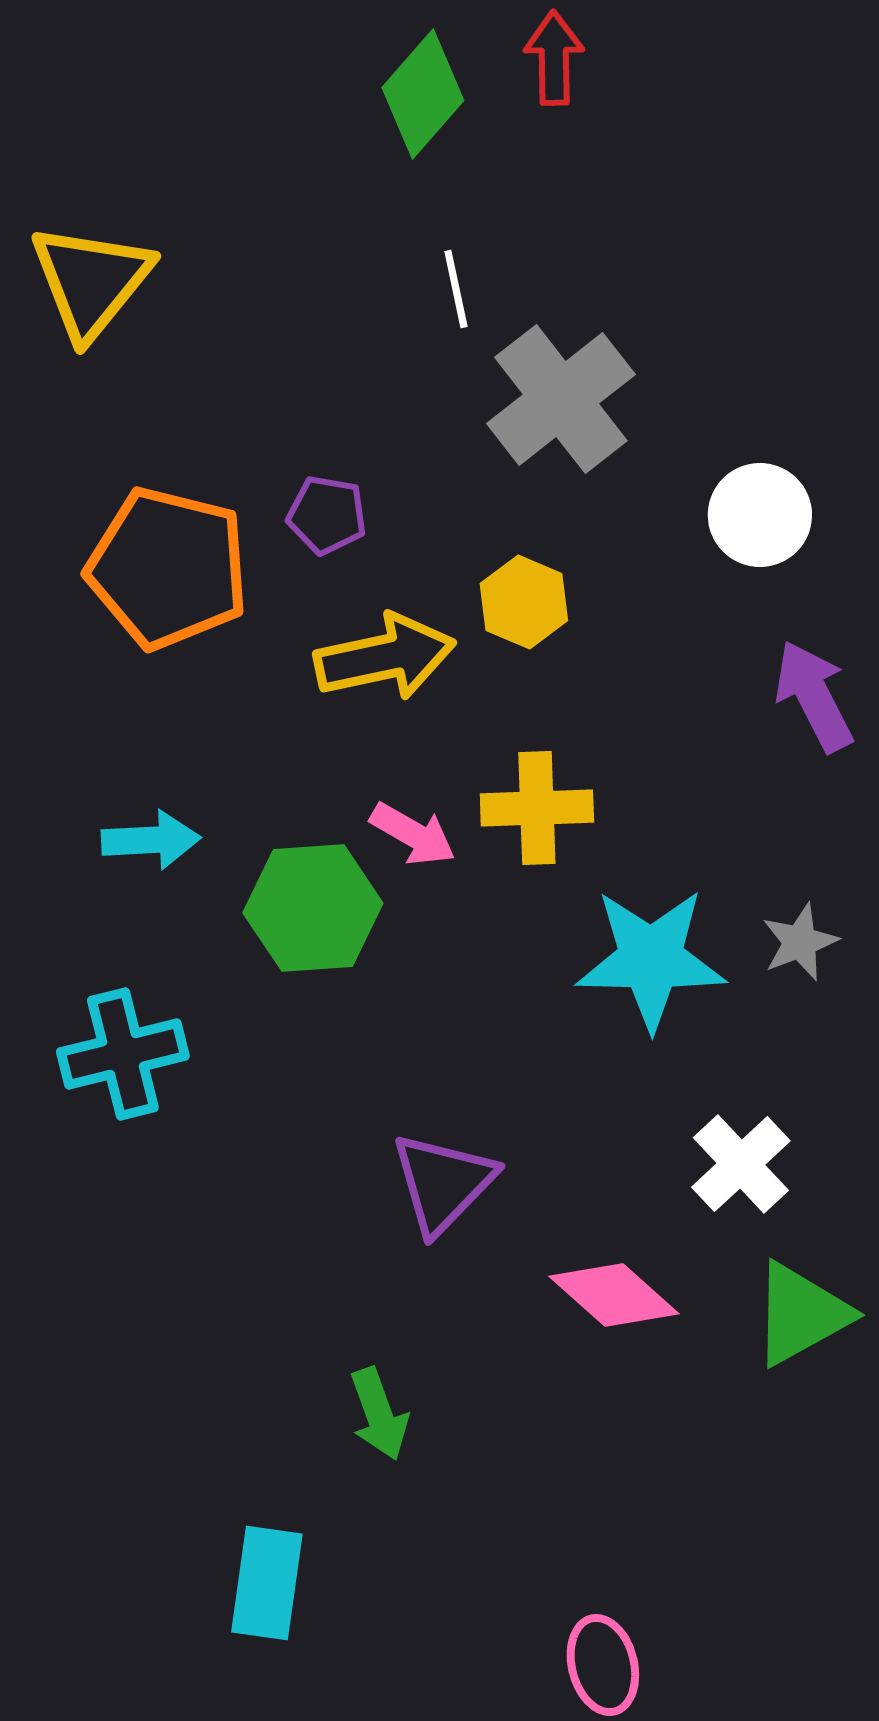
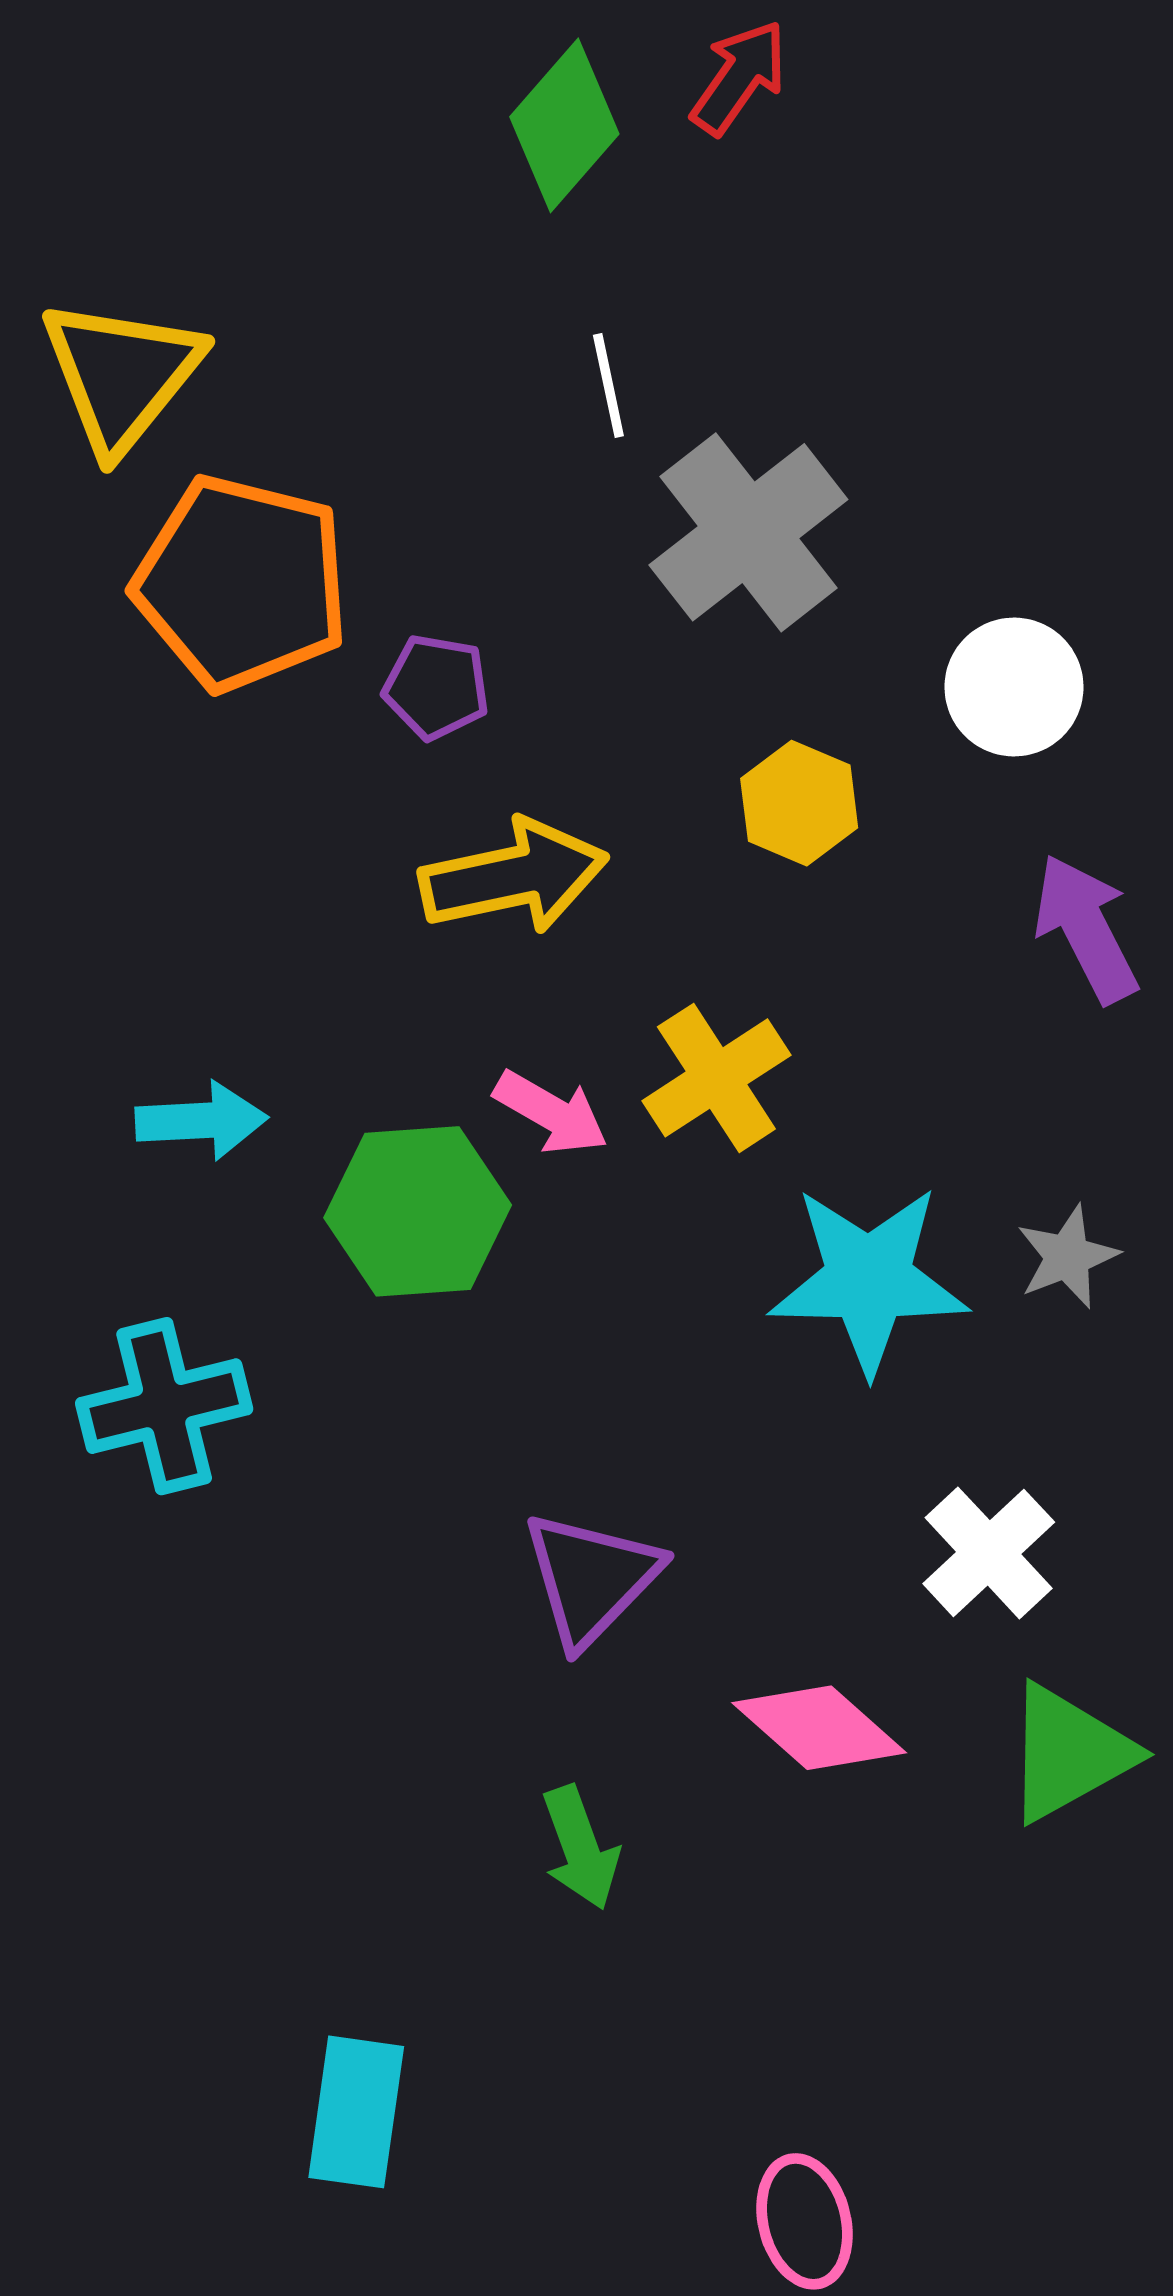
red arrow: (554, 58) -> (739, 77), turned 36
orange pentagon: (168, 568) -> (241, 583), moved
yellow hexagon: (524, 602) -> (799, 803), moved
yellow cross: (537, 808) -> (716, 1078), turned -31
green arrow: (379, 1414) -> (580, 1848), moved

